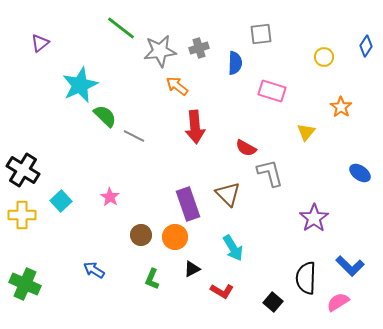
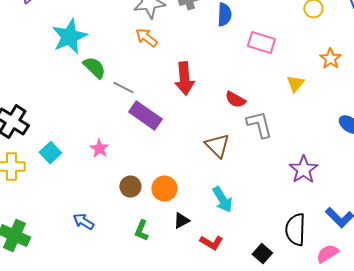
orange arrow: (177, 86) -> (146, 38), moved
purple rectangle: (188, 204) -> (145, 116), moved, turned -36

